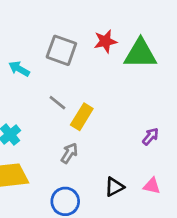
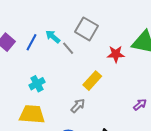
red star: (105, 41) -> (116, 54), moved
gray line: (57, 103) -> (68, 48), moved

